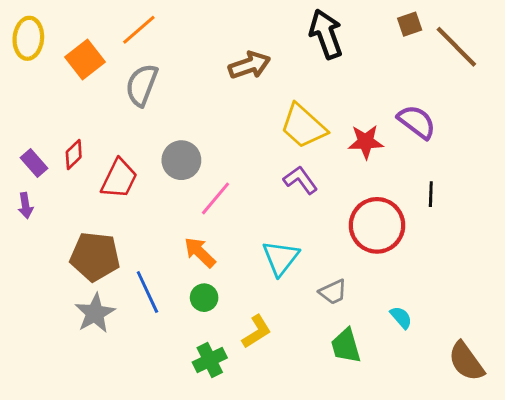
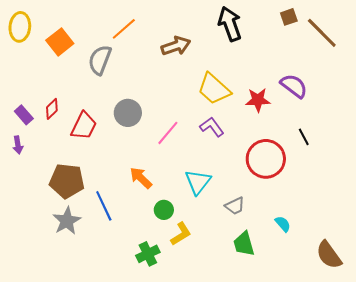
orange line: (139, 30) -> (124, 29), moved
black line: (431, 194) -> (304, 137), turned -30
pink line: (215, 198) -> (168, 133), moved
green circle: (204, 298) -> (164, 210), moved

